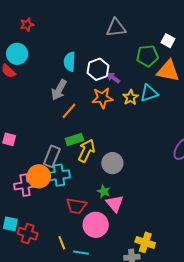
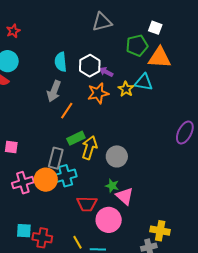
cyan triangle: (149, 93) -> (144, 82), turned 36
pink cross: (25, 185) -> (23, 183), moved

